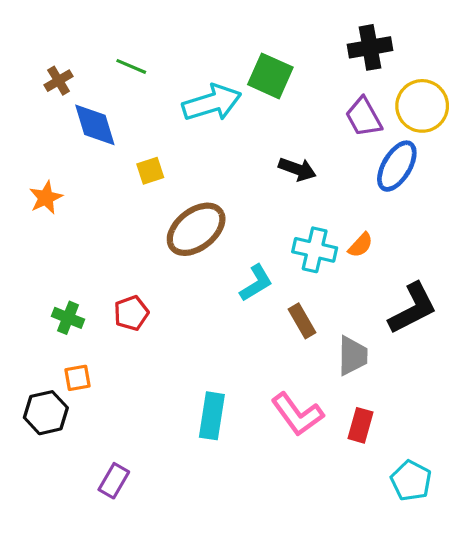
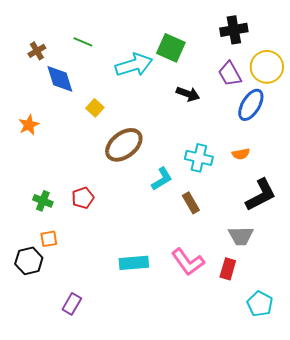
black arrow: (297, 169) -> (188, 94), moved
yellow square: (150, 171) -> (95, 108), turned -30
orange semicircle: (360, 245) -> (241, 154), moved, turned 36
gray trapezoid: (353, 356) -> (241, 236), moved, turned 88
cyan rectangle: (212, 416) -> (134, 263), turned 76

